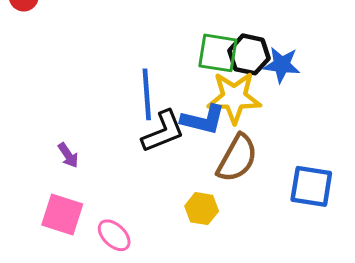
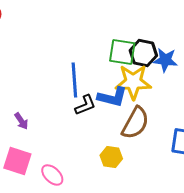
black L-shape: (163, 132) -> (85, 105), size x0.7

